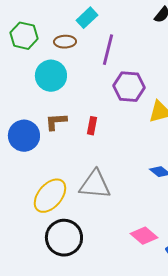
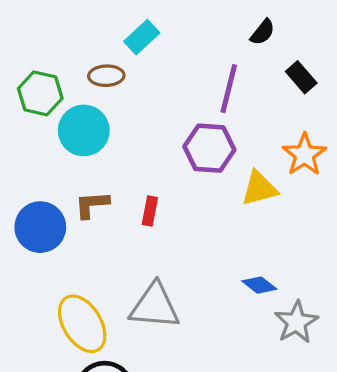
green hexagon: (24, 36) -> (40, 93), moved
purple line: (108, 50) -> (229, 89), moved
yellow ellipse: (50, 196) -> (82, 324), turned -72

